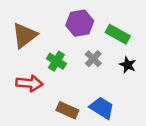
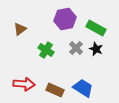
brown triangle: (25, 35) -> (20, 29), size x0.6
black star: (128, 65) -> (96, 49), moved
red arrow: (29, 83) -> (24, 84), moved

